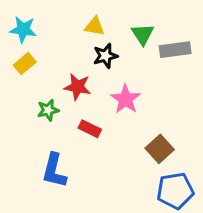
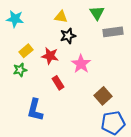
green triangle: (143, 34) -> (97, 13), moved
yellow rectangle: (25, 64) -> (26, 51), moved
green star: (48, 110) -> (20, 70), moved
red rectangle: (90, 129) -> (58, 83), turned 32

